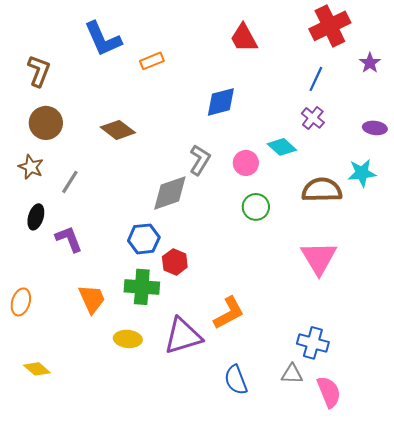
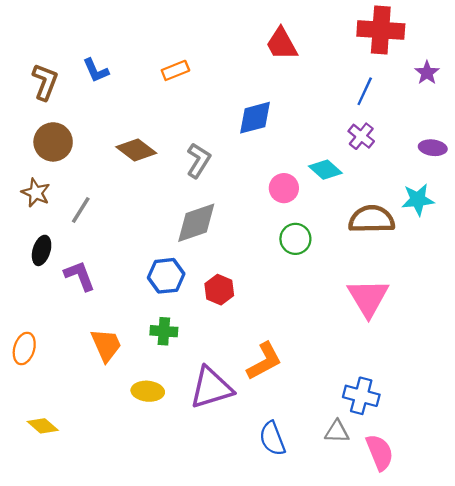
red cross: (330, 26) -> (381, 30), turned 30
blue L-shape: (103, 39) -> (96, 70), moved, size x0.6
gray L-shape: (200, 160) -> (198, 160), moved
red hexagon: (175, 262) -> (219, 290), moved
green cross: (142, 287) -> (164, 331), size x0.7

